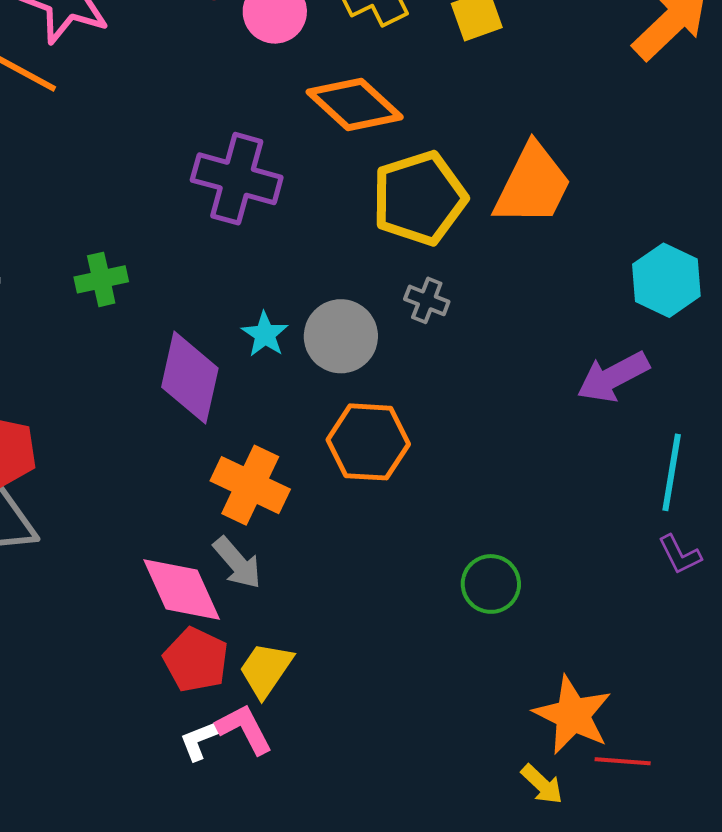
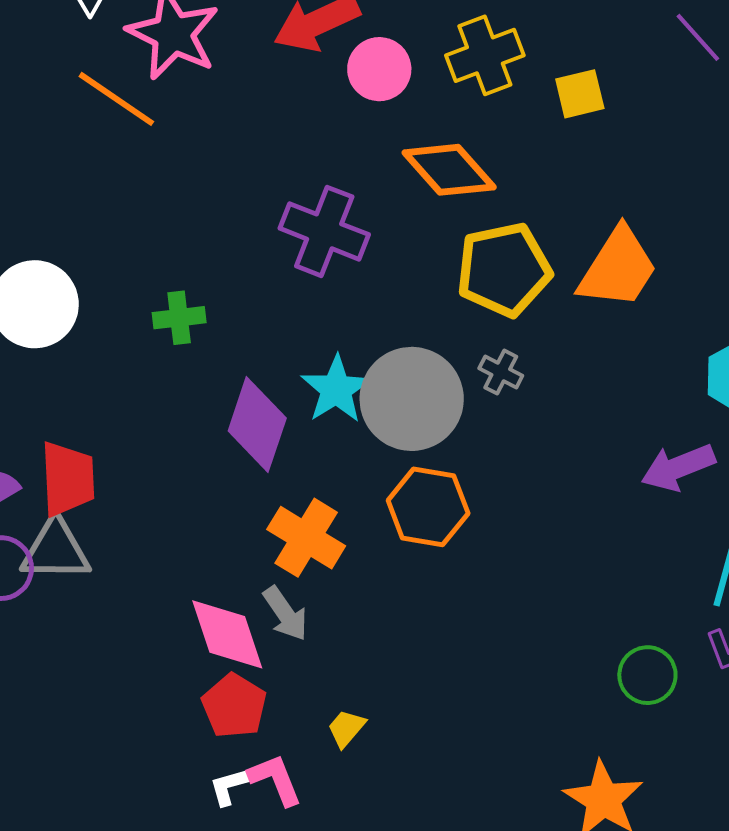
cyan star: (265, 334) -> (336, 389), size x1.5
gray circle: (341, 336) -> (412, 399), size x1.4
green circle: (491, 584) -> (647, 675), moved
yellow trapezoid: (266, 670) -> (346, 728), moved, size x0.7

